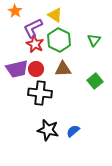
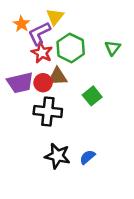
orange star: (15, 11) -> (21, 24), moved
yellow triangle: (55, 15) -> (55, 17), moved, turned 35
brown triangle: (63, 69) -> (57, 77), moved
green square: (95, 81) -> (92, 96), moved

